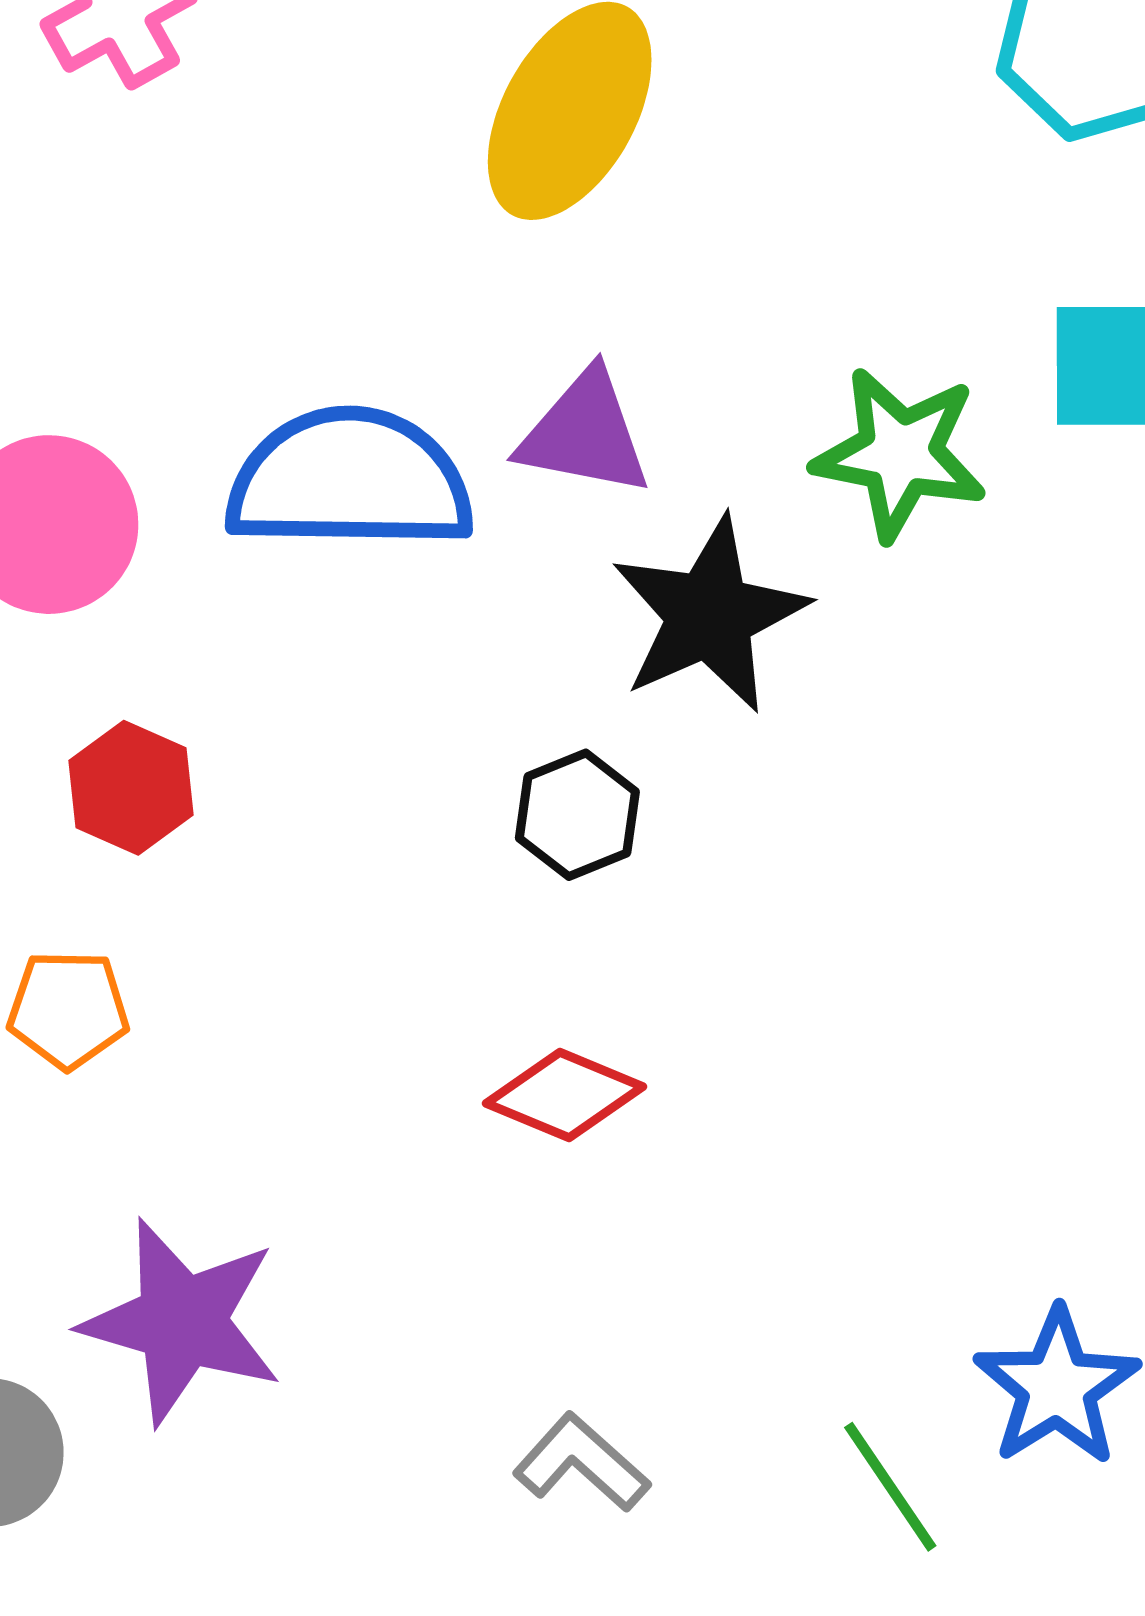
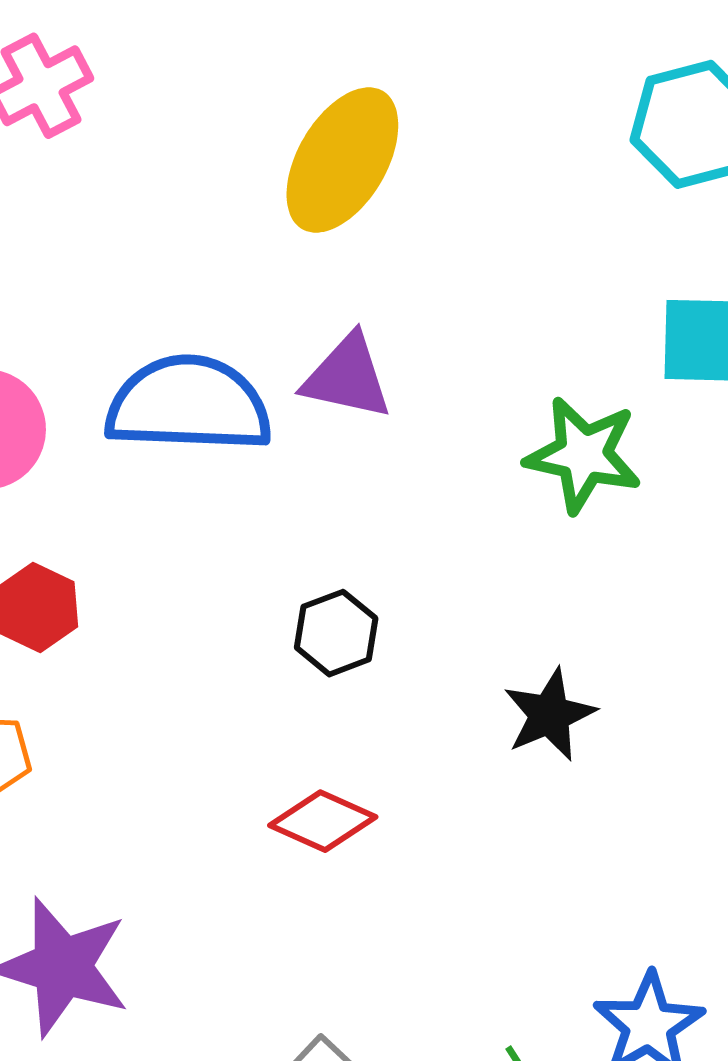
green star: (900, 454) -> (583, 455), moved
black star: (709, 615) -> (550, 715), moved, size x0.7

